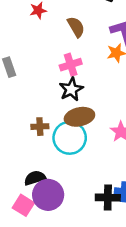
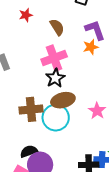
pink cross: (71, 65) -> (54, 58), size x1.4
brown cross: (40, 127) -> (31, 109), size x1.6

